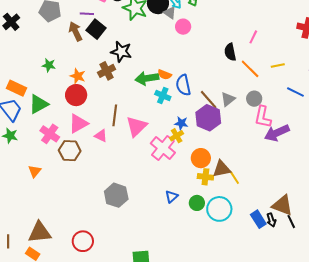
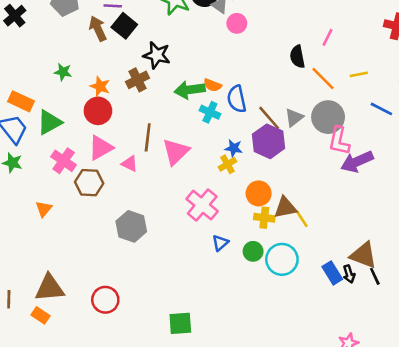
gray circle: (254, 99) -> (328, 117), size x1.6
pink cross: (163, 148) -> (202, 205), moved
gray hexagon: (116, 195) -> (131, 226), moved

